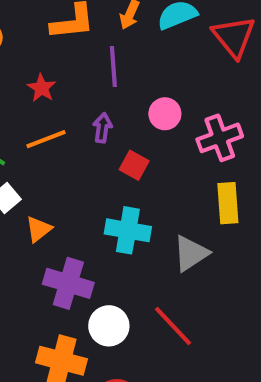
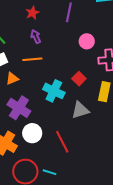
purple arrow: (102, 128) -> (36, 37), moved, turned -48
orange line: (46, 139) -> (32, 59), moved
red square: (134, 165) -> (79, 79), moved

